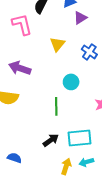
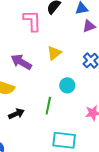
yellow triangle: (57, 44) -> (54, 53), moved
black arrow: (51, 140) -> (16, 114), moved

